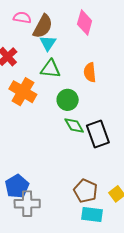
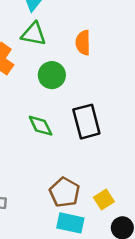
green diamond: (74, 125) -> (41, 126), moved

